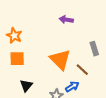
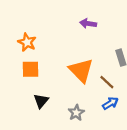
blue arrow: (72, 87) -> (110, 103), moved

